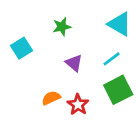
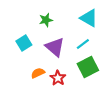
cyan square: (21, 48) -> (24, 43), moved
purple triangle: (74, 63) -> (55, 47), size x1.5

